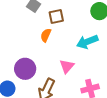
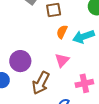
orange semicircle: (46, 35) -> (62, 32), moved

